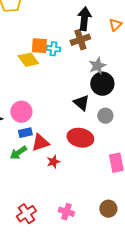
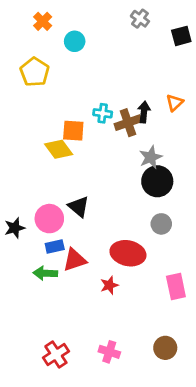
black arrow: (84, 19) -> (144, 112), moved, size x0.7
cyan cross: (53, 49) -> (103, 113), moved
black triangle: (81, 103) -> (79, 207), moved
green arrow: (18, 153) -> (45, 273), turned 36
red star: (53, 162) -> (109, 285), moved

